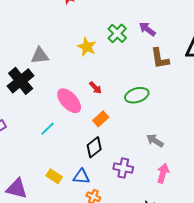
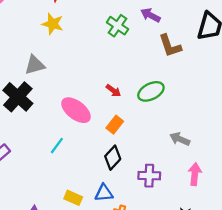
yellow star: (87, 47) -> (53, 24), moved
red arrow: (95, 88) -> (113, 91), moved

